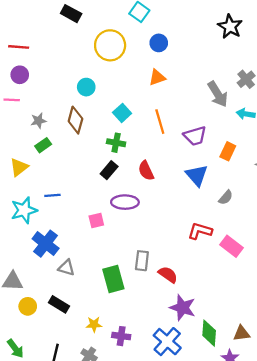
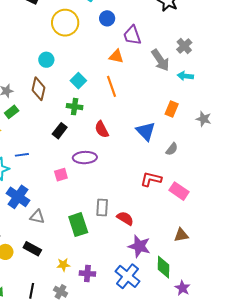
orange triangle: (157, 78) -> (116, 56), moved, turned 35
purple trapezoid: (195, 136) -> (132, 35), moved, turned 90
black rectangle: (109, 170) -> (60, 131), moved
brown triangle: (242, 333) -> (181, 235), moved

